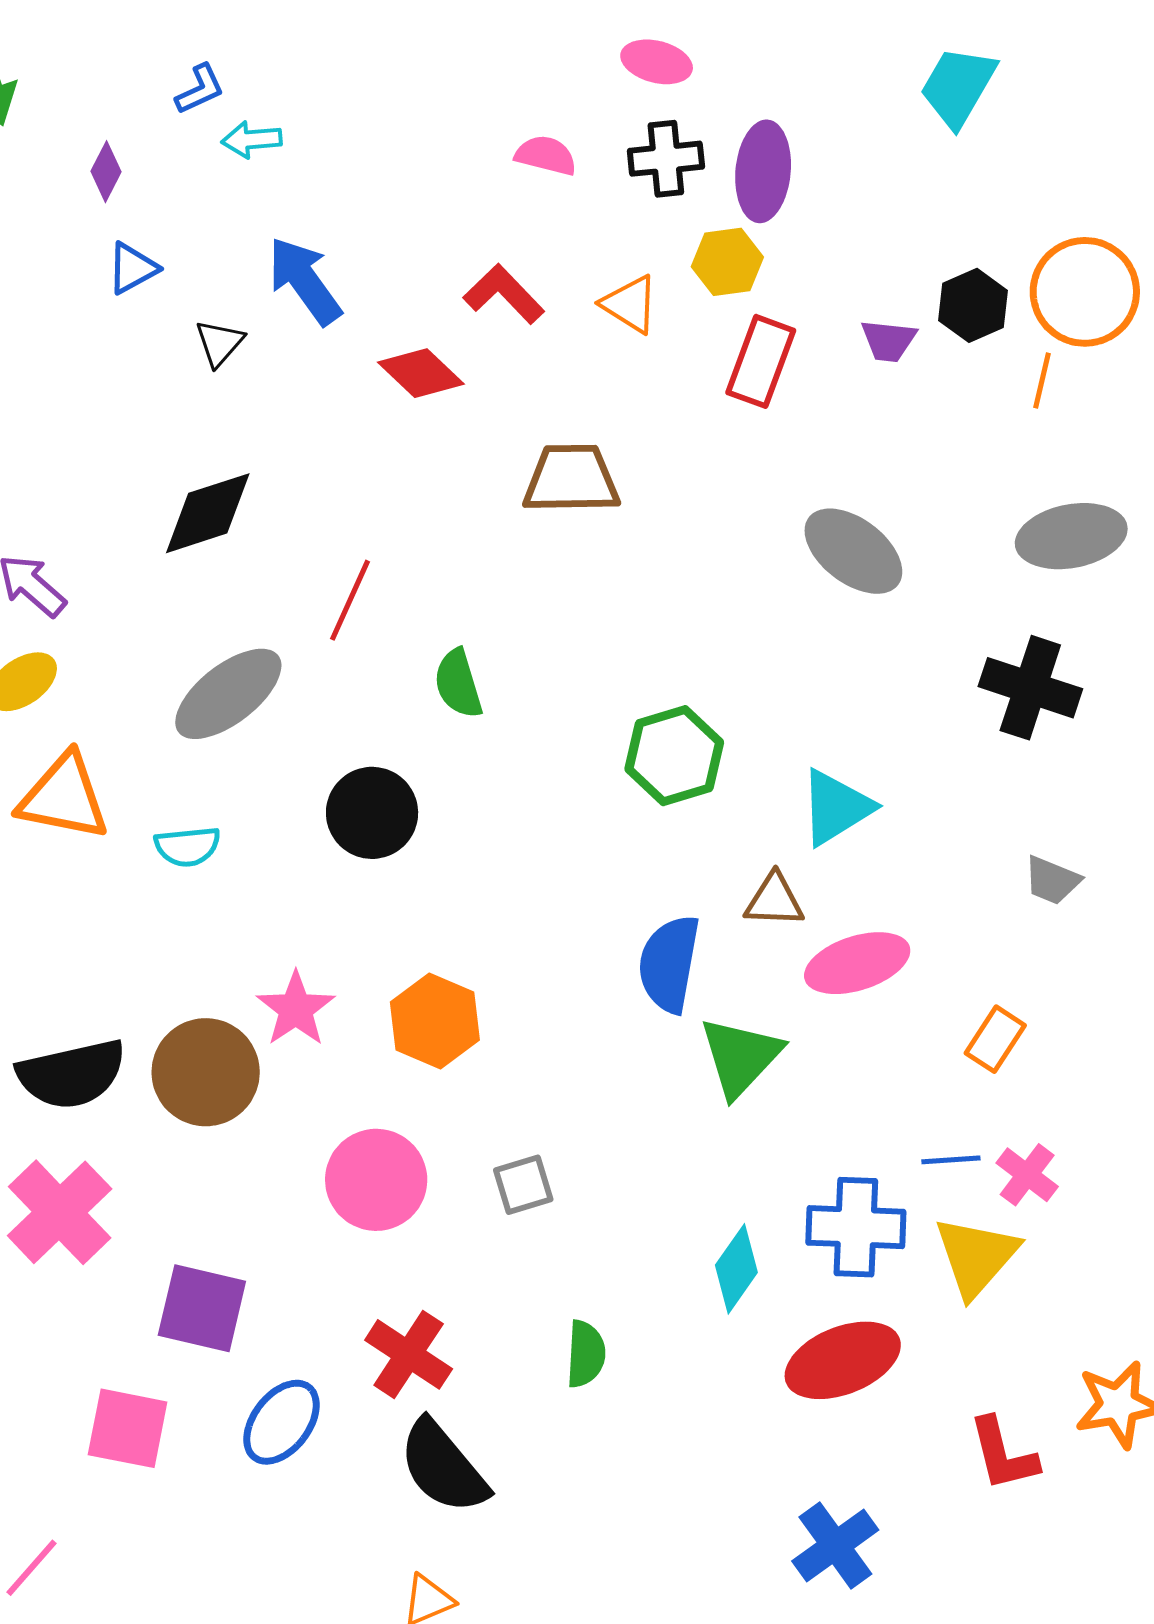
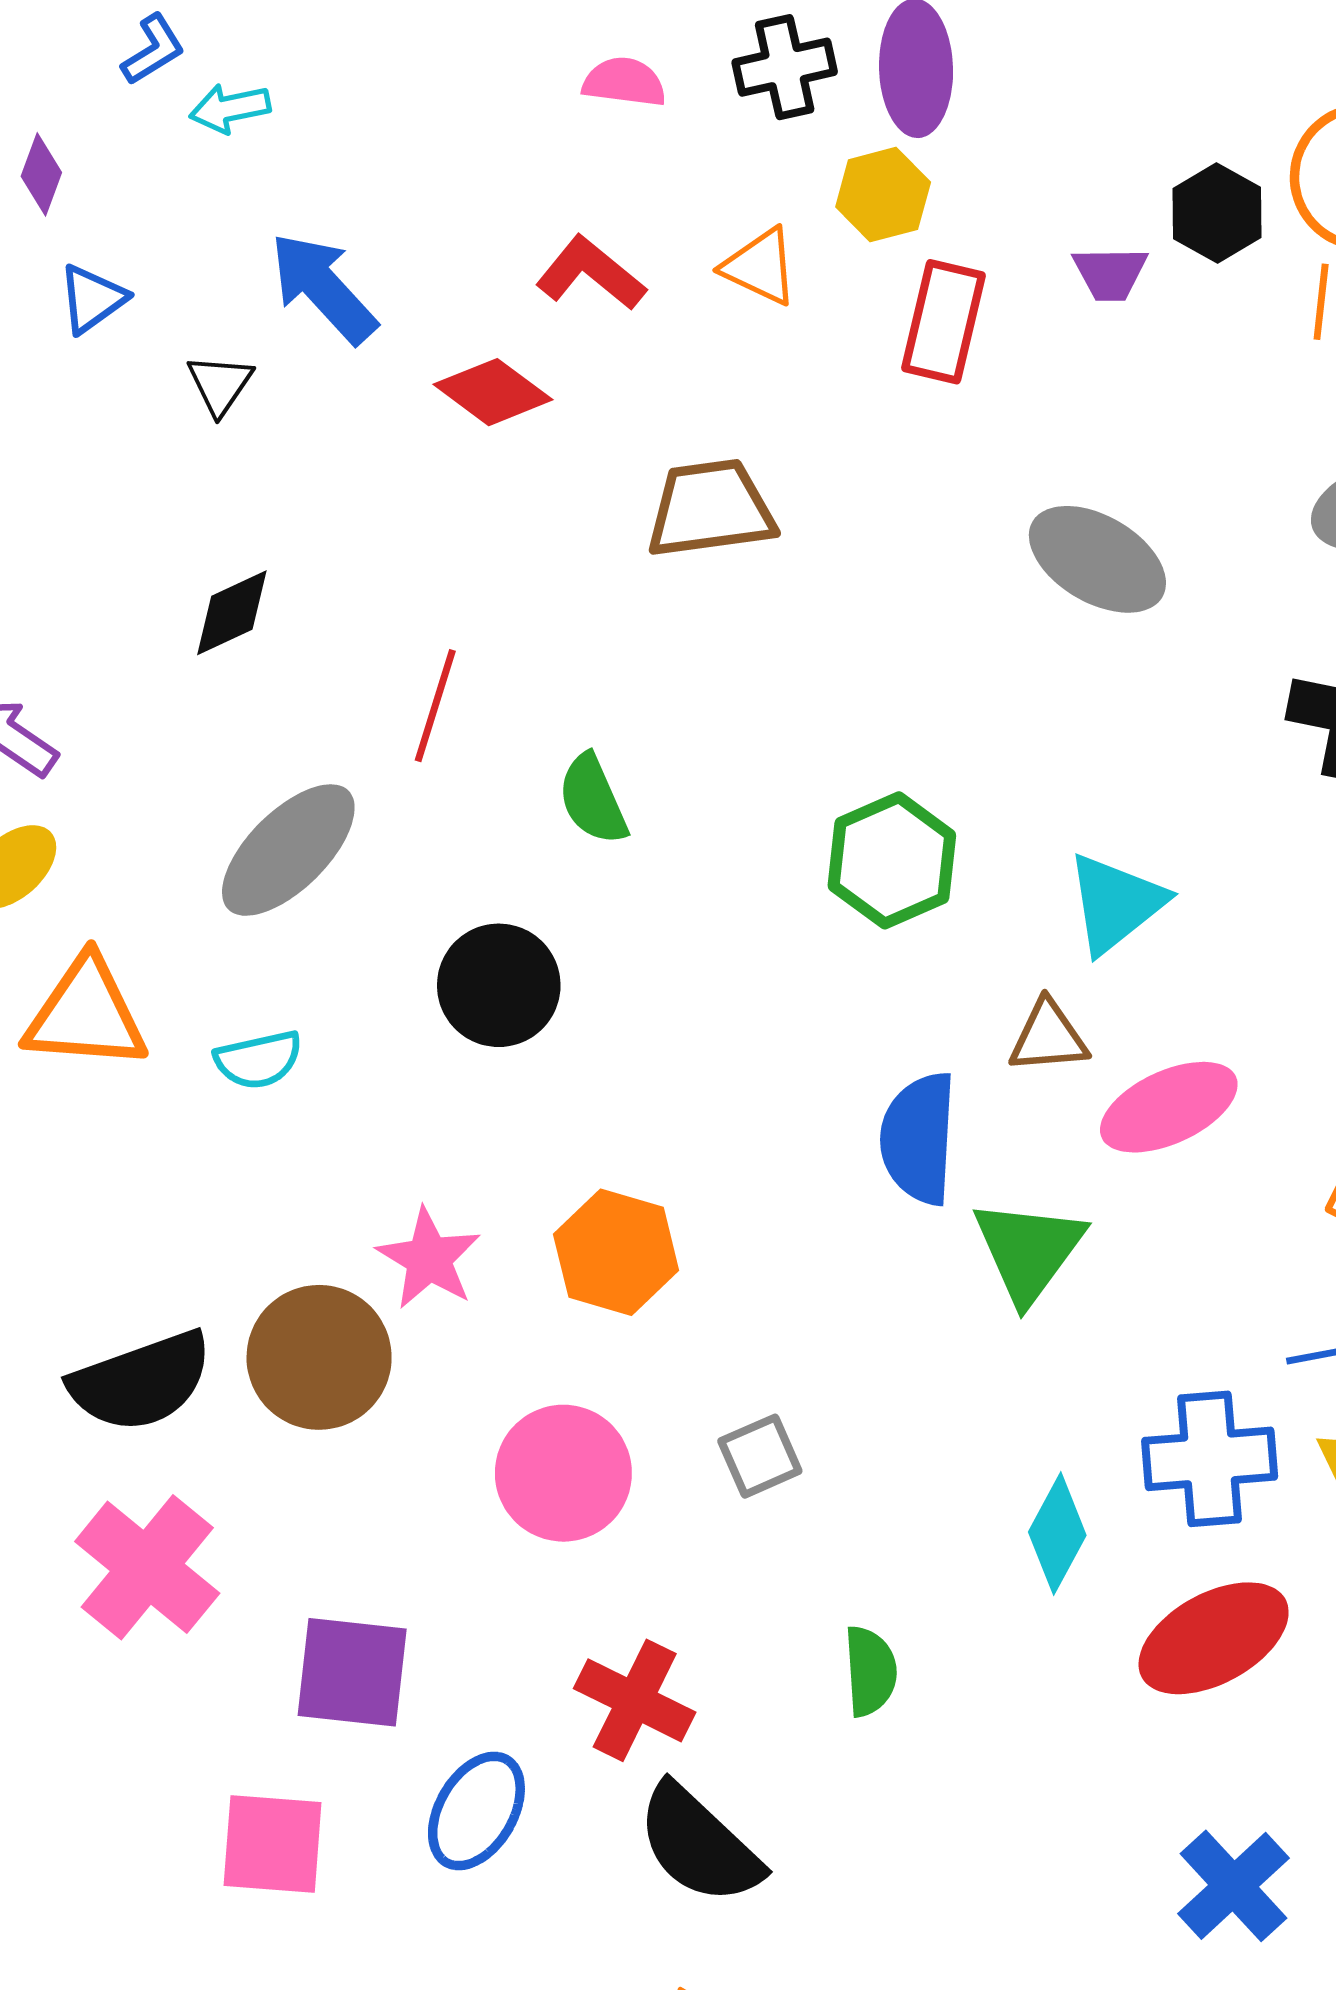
black diamond: (208, 513) -> (232, 613), size x0.7

